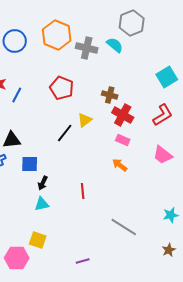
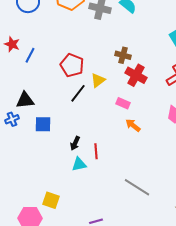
red pentagon: (62, 88) -> (72, 65), moved
pink rectangle: (123, 140) -> (123, 103), moved
black arrow: (43, 183) -> (75, 143), moved
cyan triangle: (42, 204) -> (79, 164), moved

